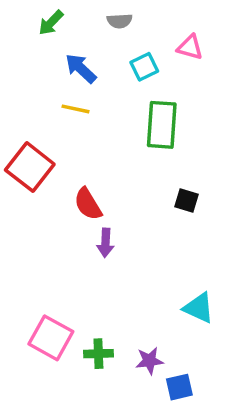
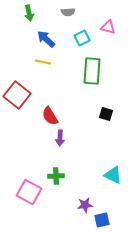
green arrow: (51, 23) -> (29, 13), turned -56
green cross: (98, 354) -> (56, 176), moved

